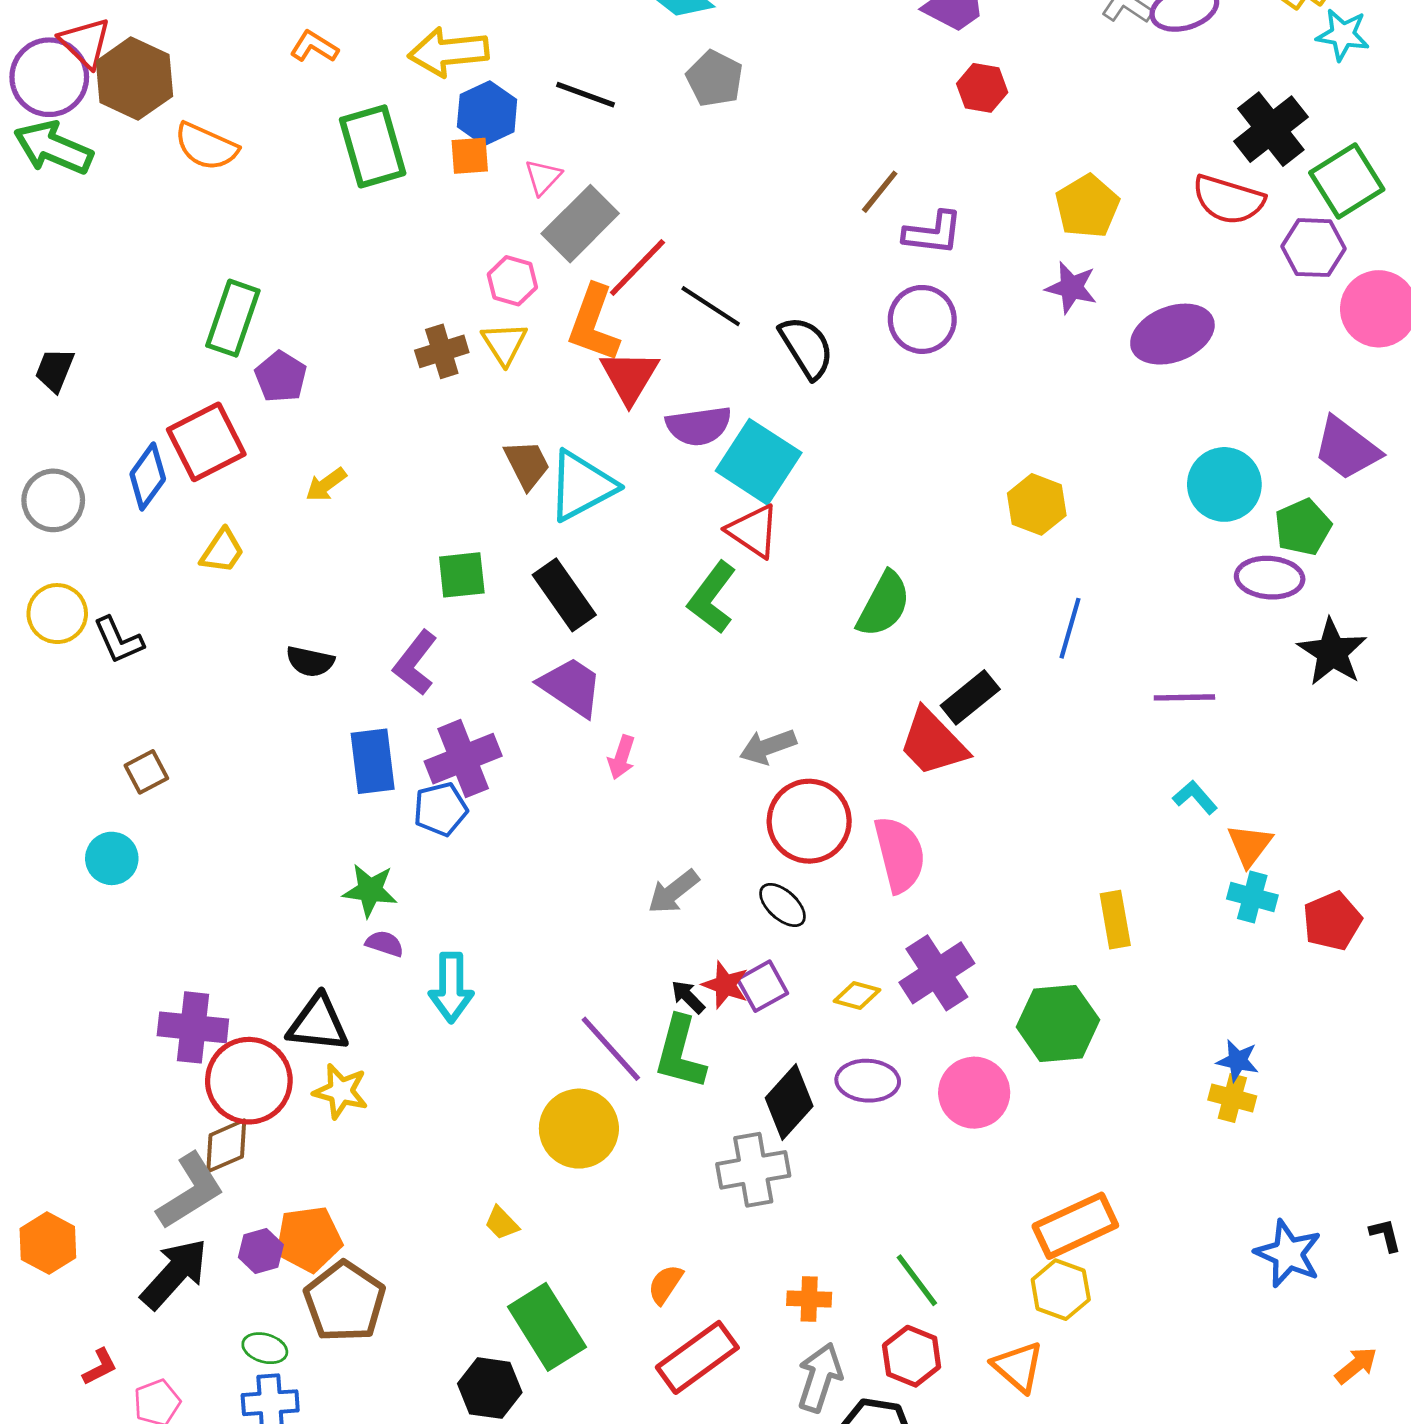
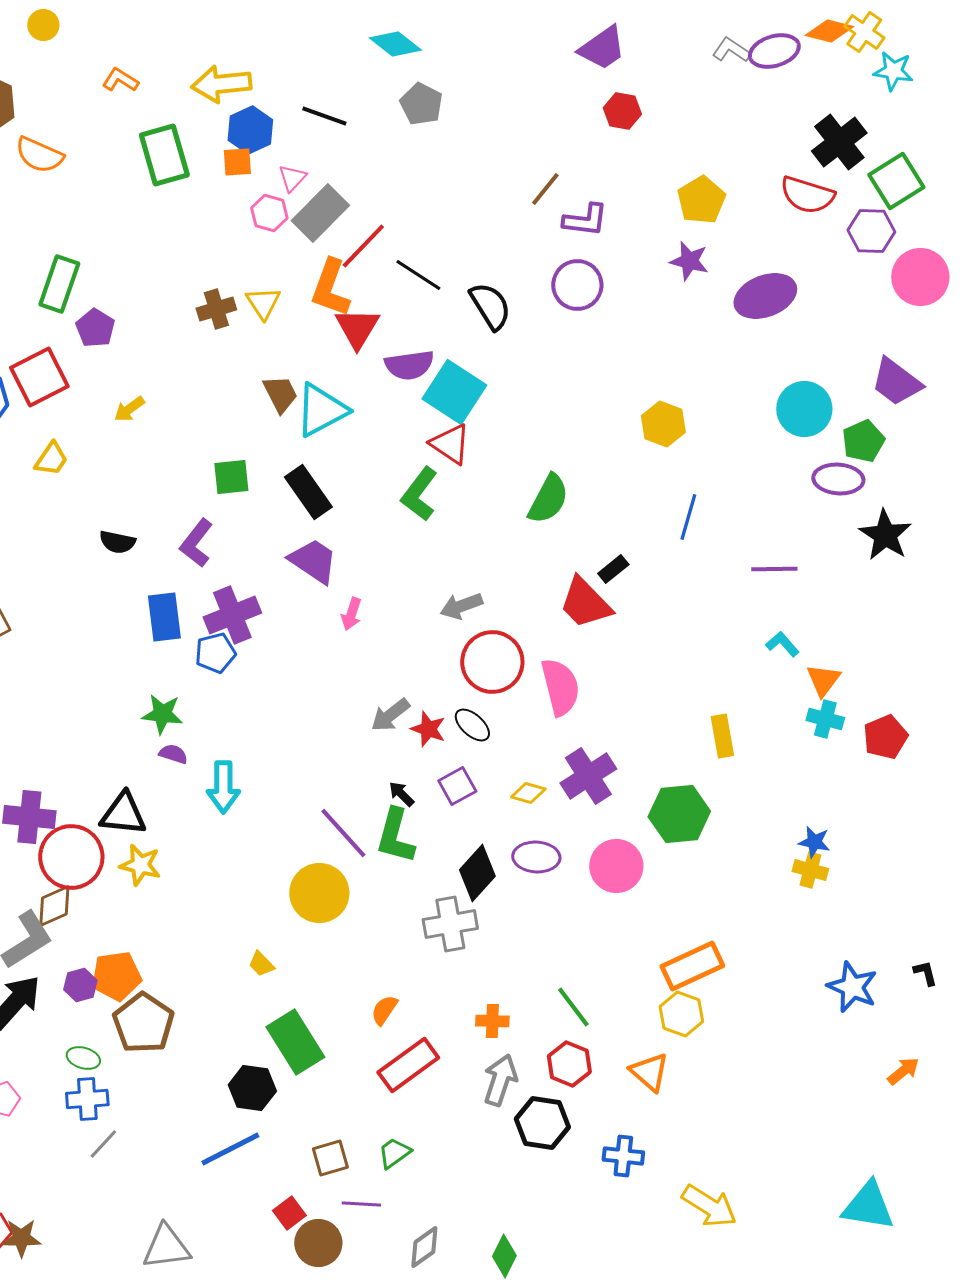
pink hexagon: (512, 281) -> (269, 213), moved
black rectangle: (970, 697) -> (613, 569), size x0.7
red star: (725, 985) -> (428, 729), moved

